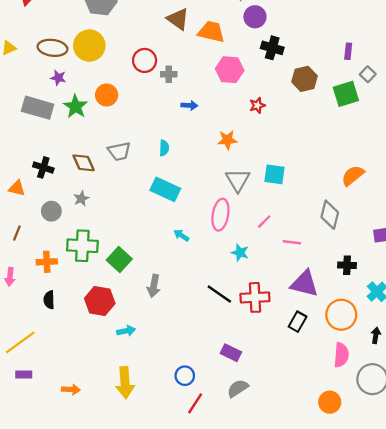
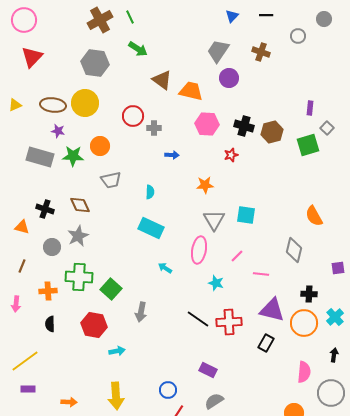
black cross: (272, 48) -> (244, 126), moved
green star: (76, 107) -> (73, 156), turned -30
gray trapezoid: (119, 151) -> (111, 180), moved
orange semicircle: (353, 176) -> (314, 216), turned -80
gray star: (81, 199) -> (78, 236), size x1.5
orange circle: (341, 315) -> (304, 323), moved

